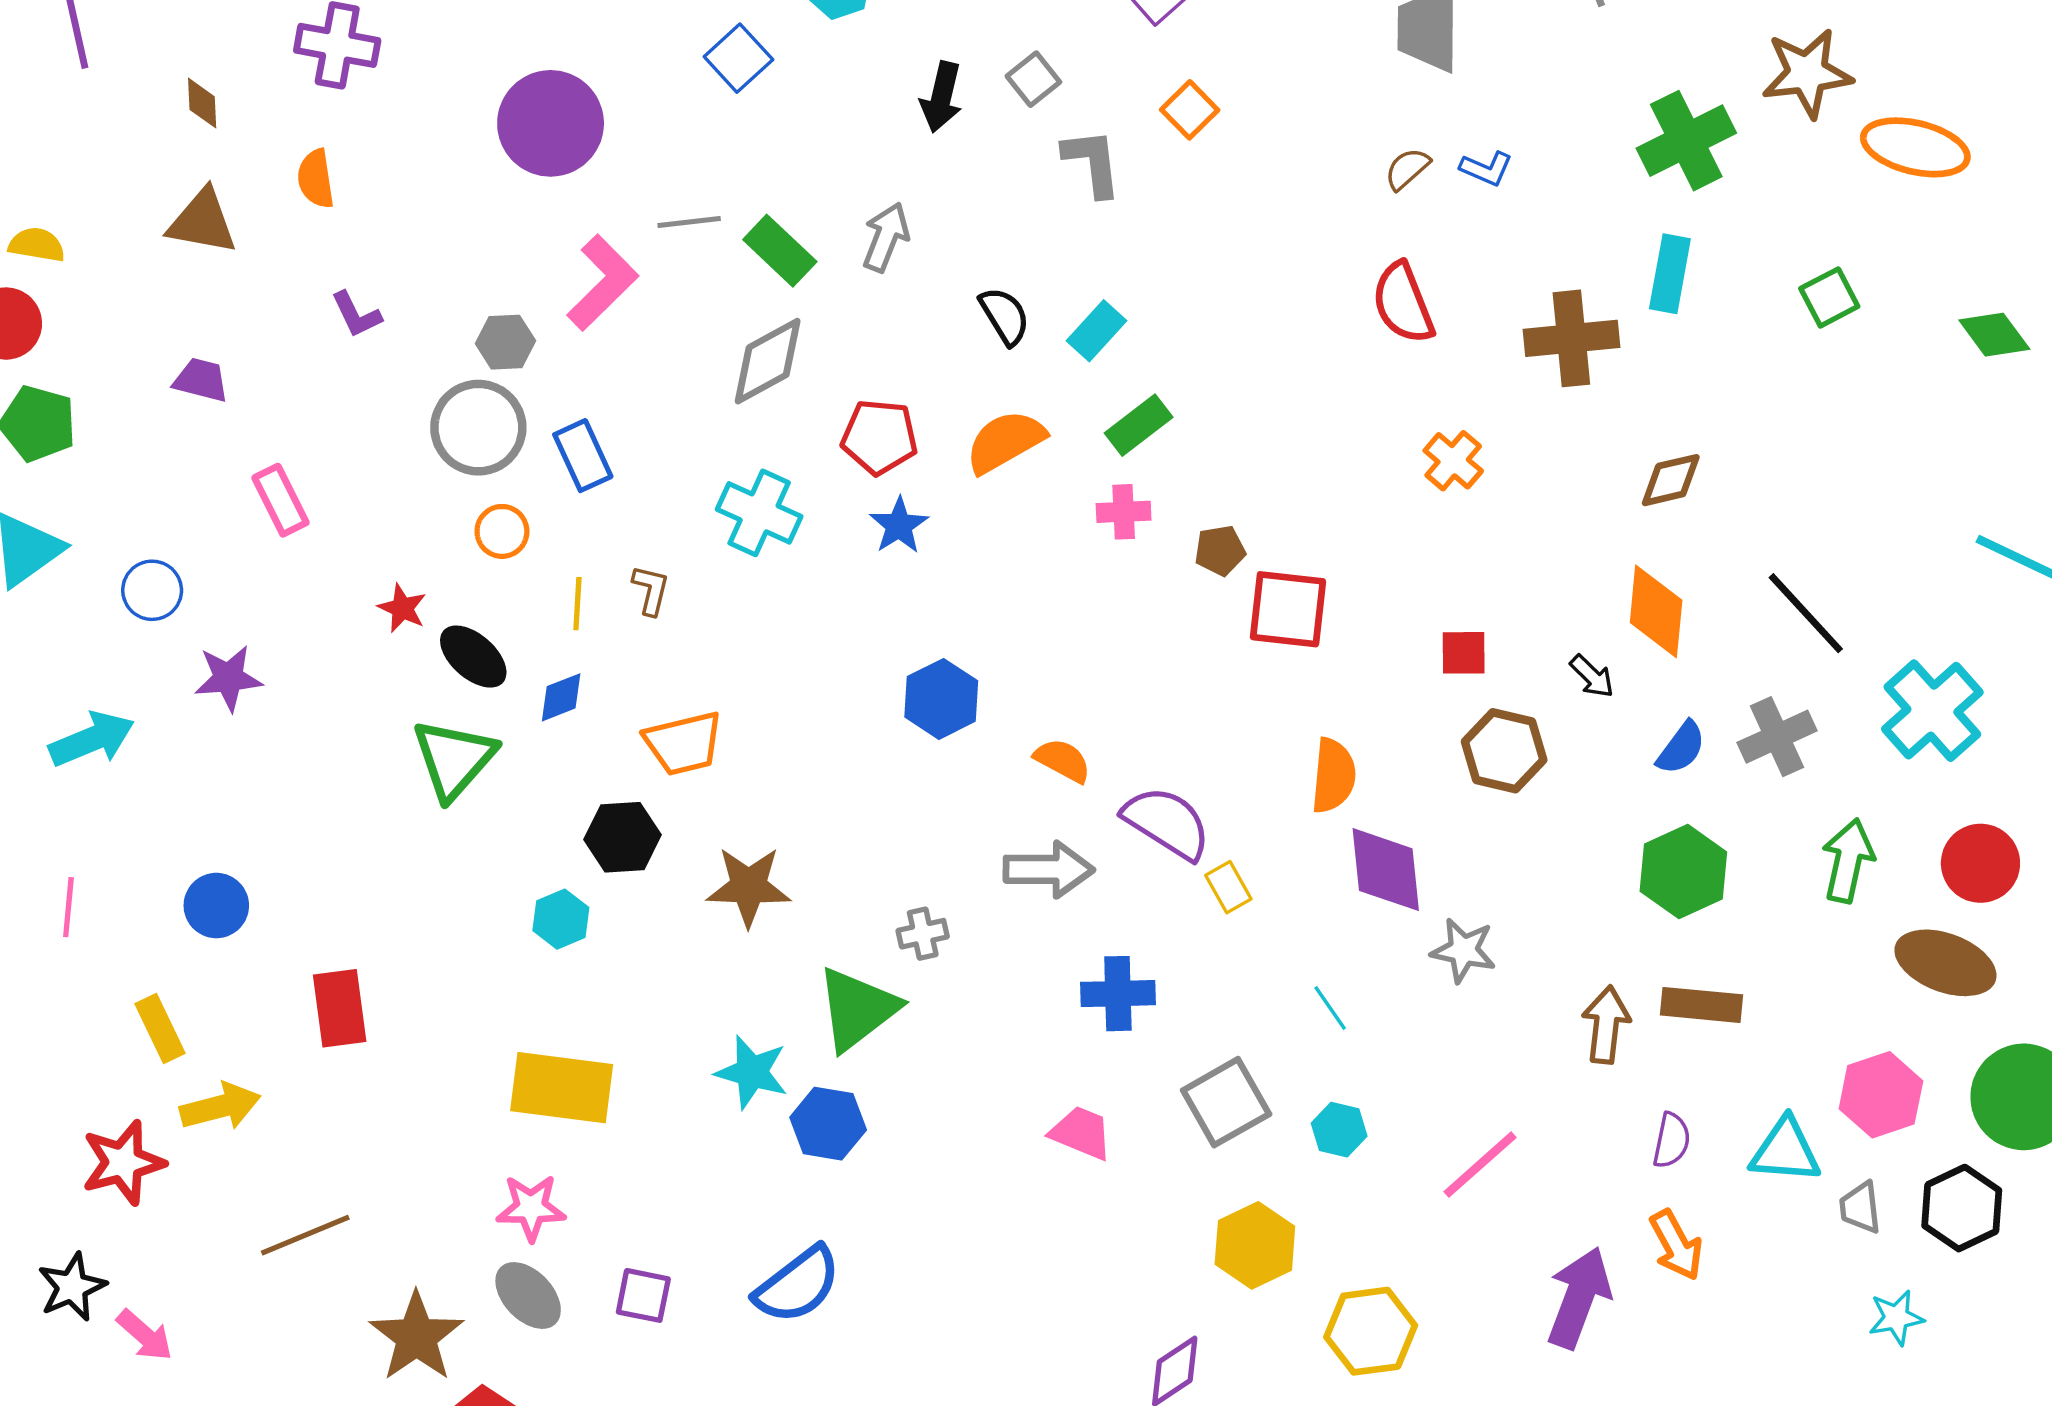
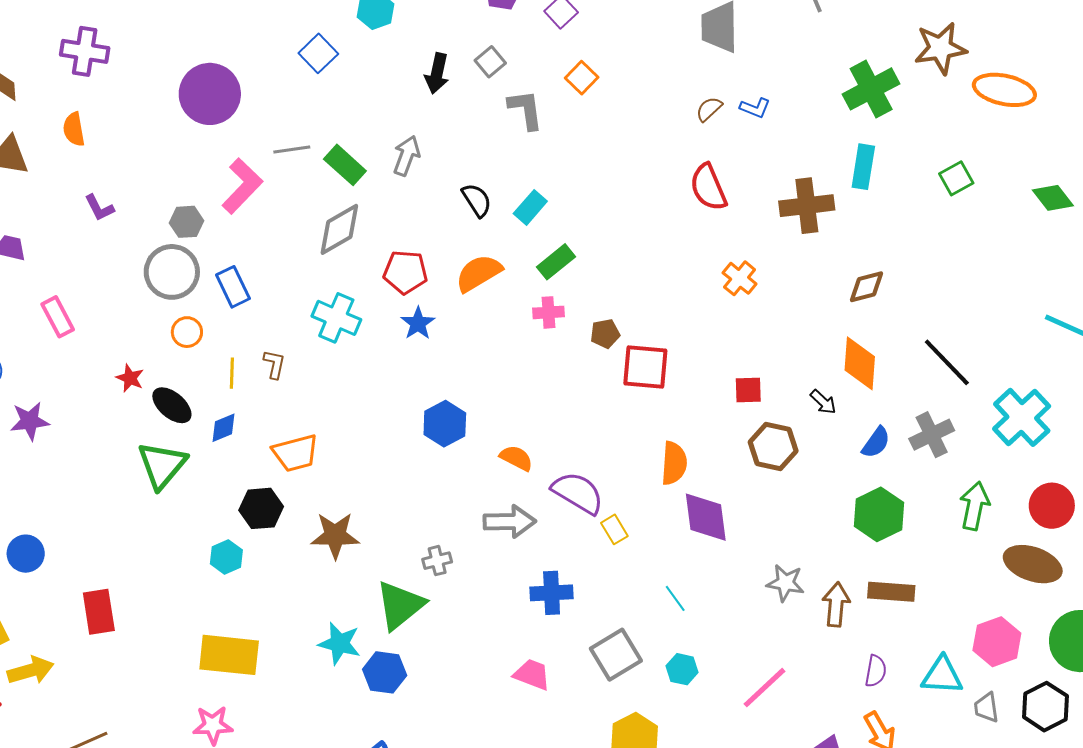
gray star: (1463, 950) -> (785, 583), moved

